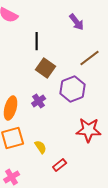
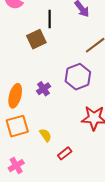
black line: (37, 41) -> (50, 19), moved
brown square: (46, 68) -> (36, 39), moved, turned 30

